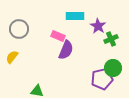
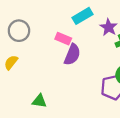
cyan rectangle: (75, 16) -> (82, 16), turned -30

